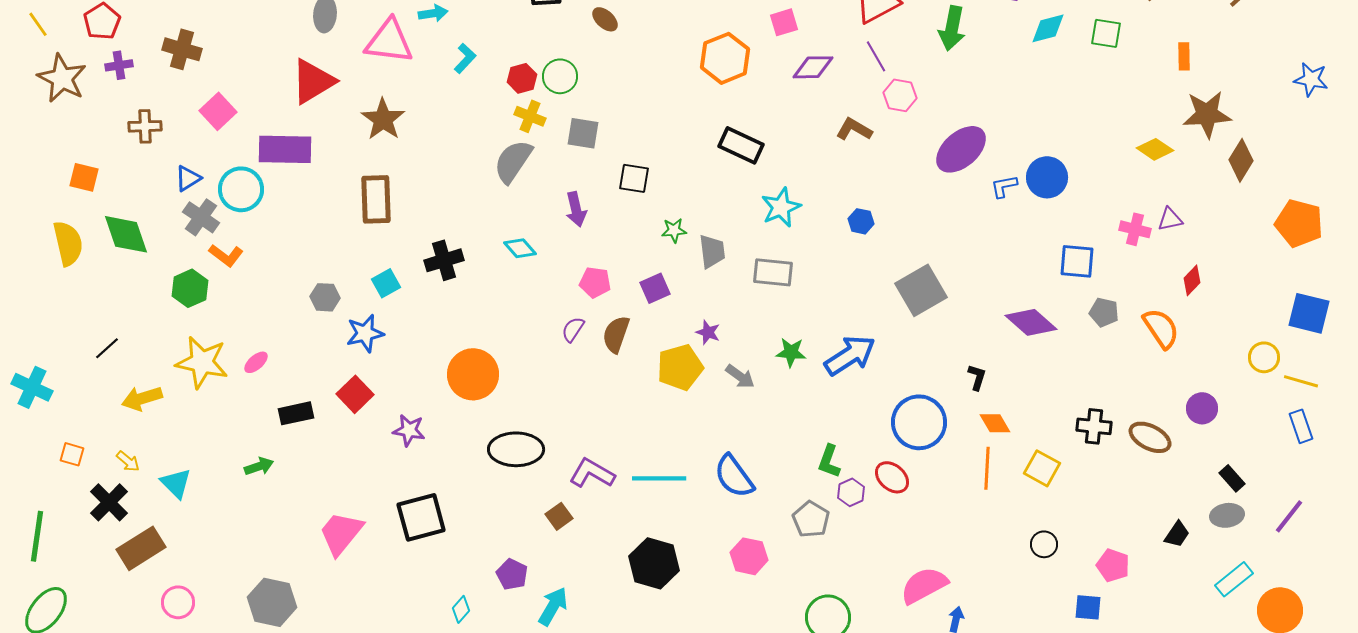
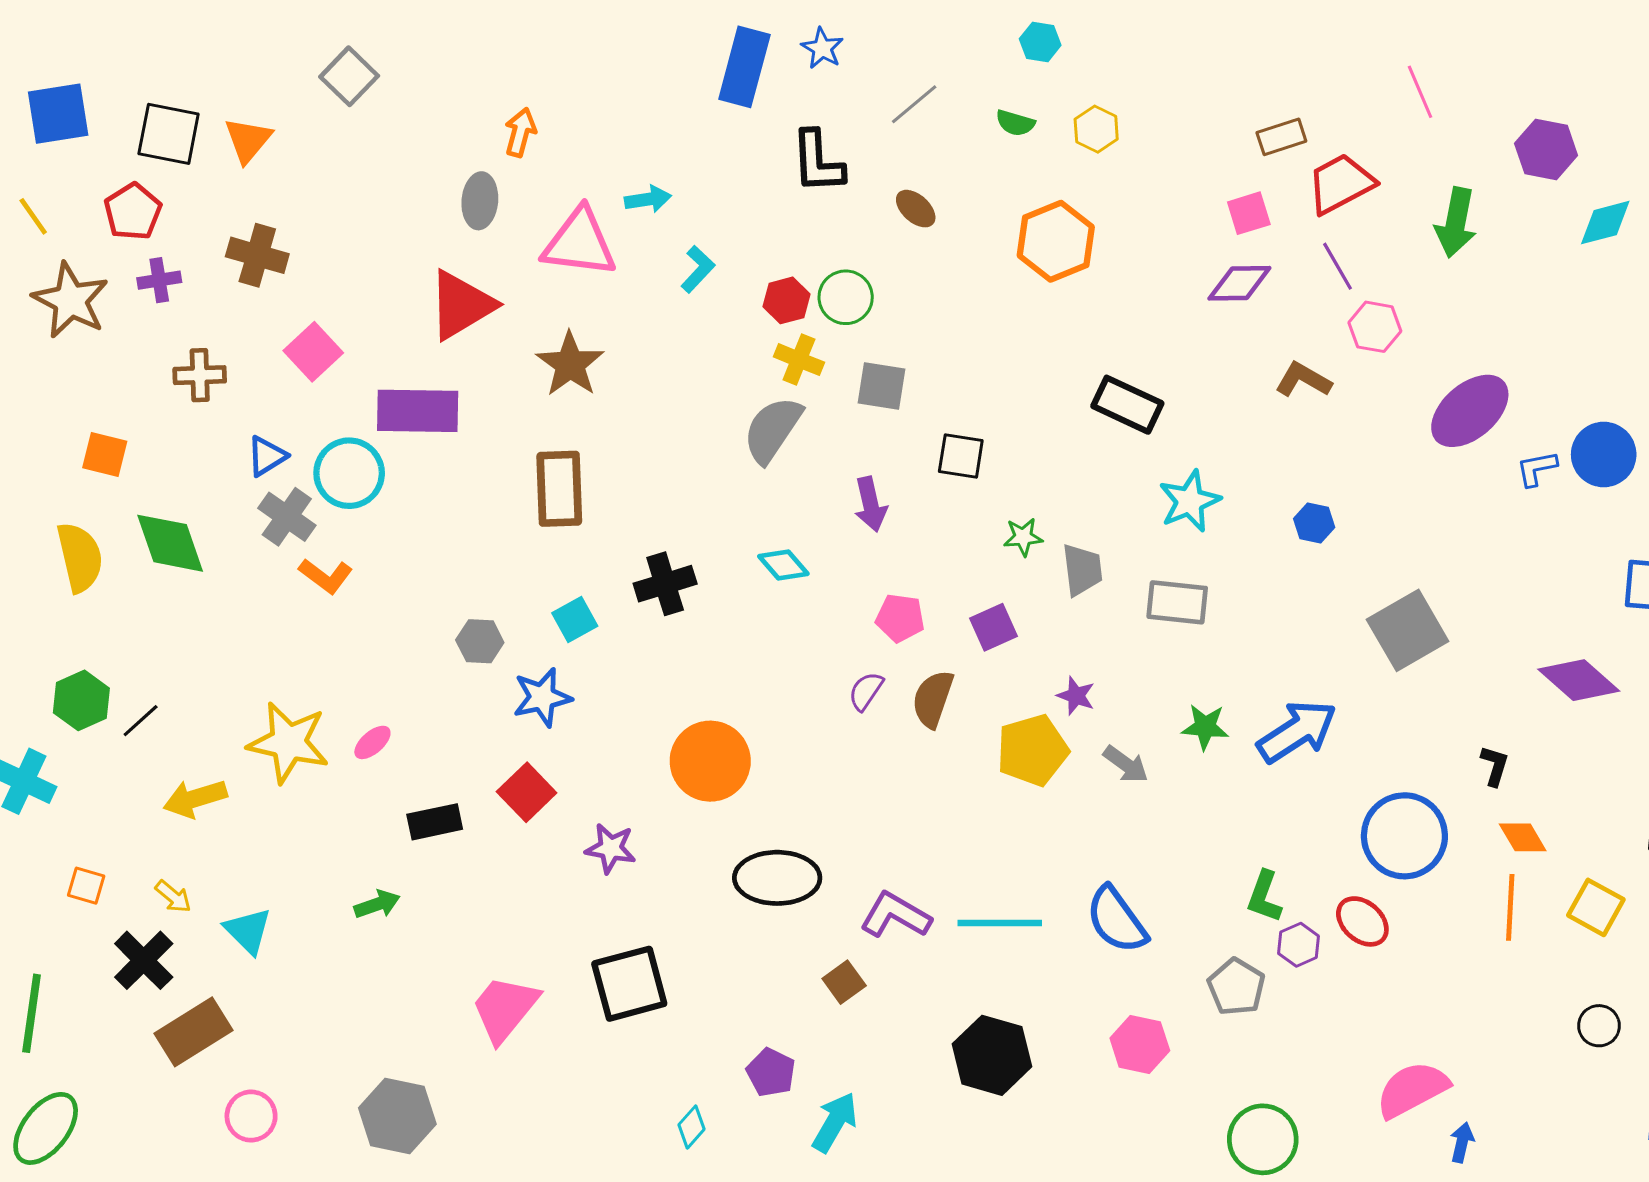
pink square: (784, 22) -> (1249, 213), moved
orange hexagon: (725, 58) -> (1056, 241), moved
green hexagon: (190, 288) -> (81, 700), moved

